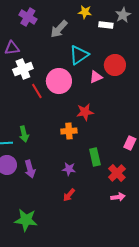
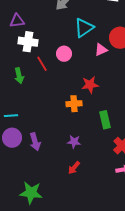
white cross: (23, 69) -> (28, 42), turned 30
pink circle: (59, 81) -> (64, 54), size x0.6
green arrow: (24, 134) -> (19, 76), moved
green rectangle: (95, 157) -> (105, 120), moved

